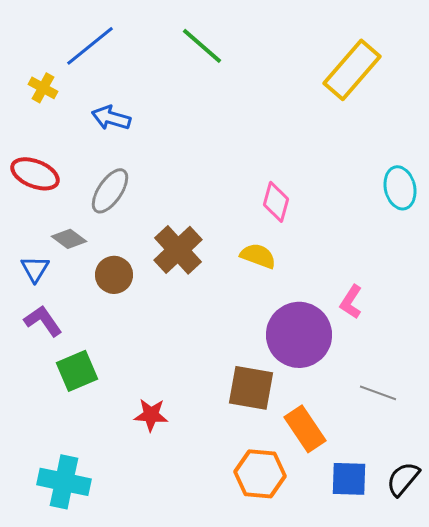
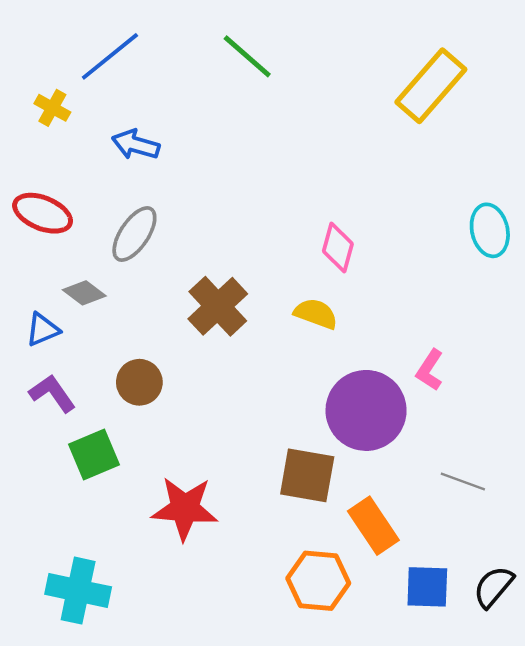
blue triangle: (35, 269) -> (43, 330), turned 36
brown circle: (114, 275) -> (139, 382), moved
red star: (151, 415) -> (185, 508), size x1.6

